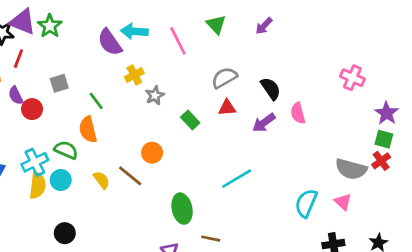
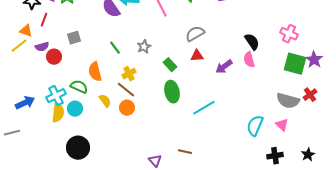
yellow cross: (134, 75) -> (129, 74), moved
black semicircle: (271, 89) -> (252, 42), moved
purple semicircle: (16, 95) -> (42, 47), turned -80
green line: (96, 101) -> (115, 48), moved
green square: (384, 139) -> (295, 64), moved, size x1.6
orange circle: (152, 153) -> (127, 108), moved
brown line: (130, 176) -> (126, 90), moved
yellow semicircle: (102, 180) -> (105, 101), moved
green ellipse: (182, 209) -> (172, 92), moved
black circle: (65, 233) -> (78, 148), size x1.5

